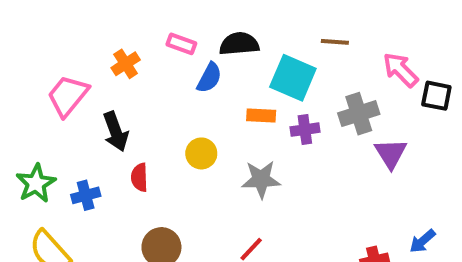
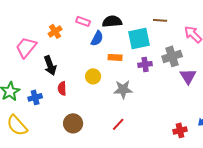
cyan square: (293, 78) -> (139, 38), turned -35
orange rectangle: (261, 116) -> (115, 57), moved

